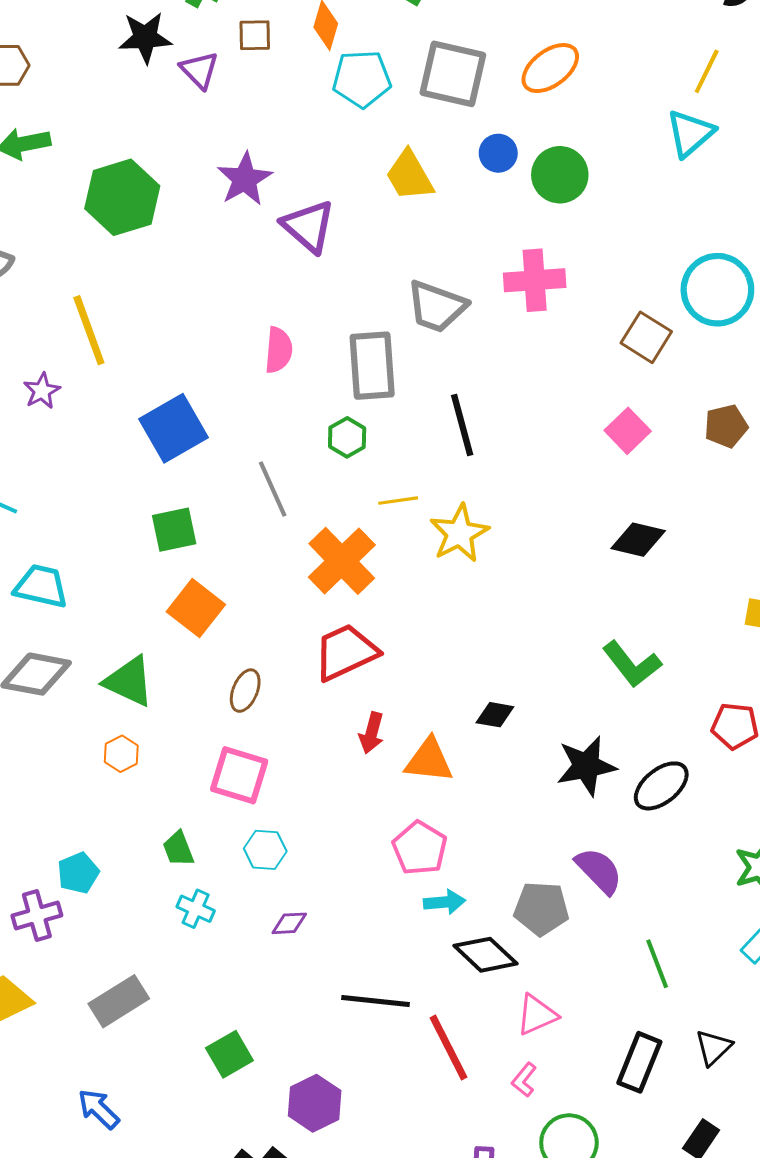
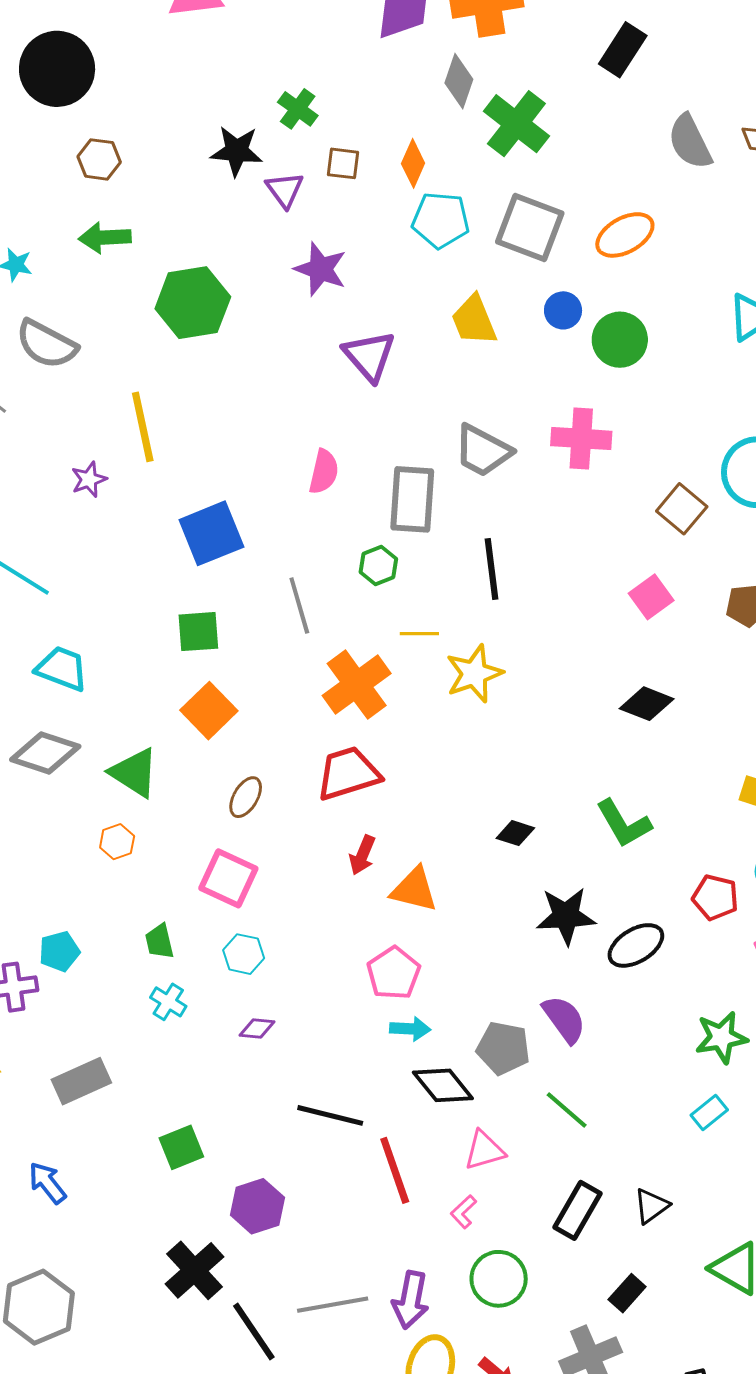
purple star: (245, 179) -> (320, 269), moved, turned -30
black diamond: (495, 715) -> (515, 833), moved
green line: (657, 964) -> (567, 1110), moved, turned -36

